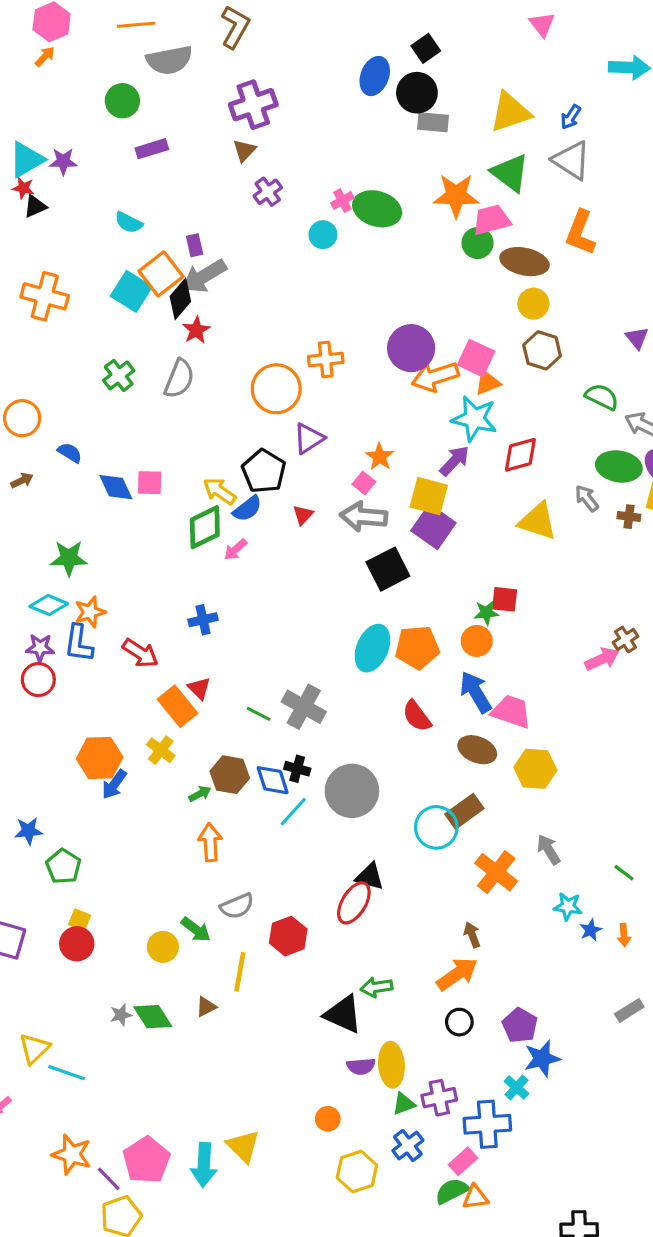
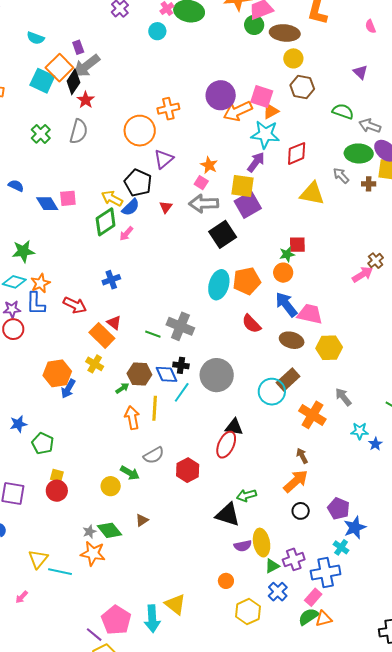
purple square: (433, 527) -> (248, 205), turned 32
yellow line: (240, 972) -> (155, 408), moved
orange star: (72, 1154) -> (93, 553), moved

